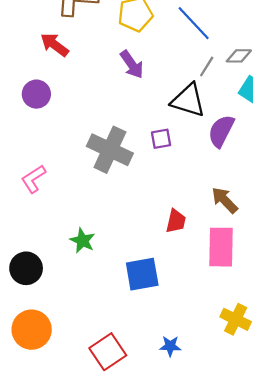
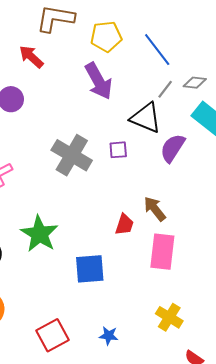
purple arrow: (132, 64) -> (99, 81), size x1.4
brown arrow: (225, 200) -> (155, 209), moved
green star: (82, 241) -> (39, 234), size x1.6

